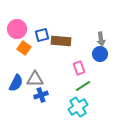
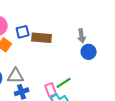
blue circle: (100, 54) -> (89, 52), moved
pink rectangle: (79, 68) -> (51, 90), moved

